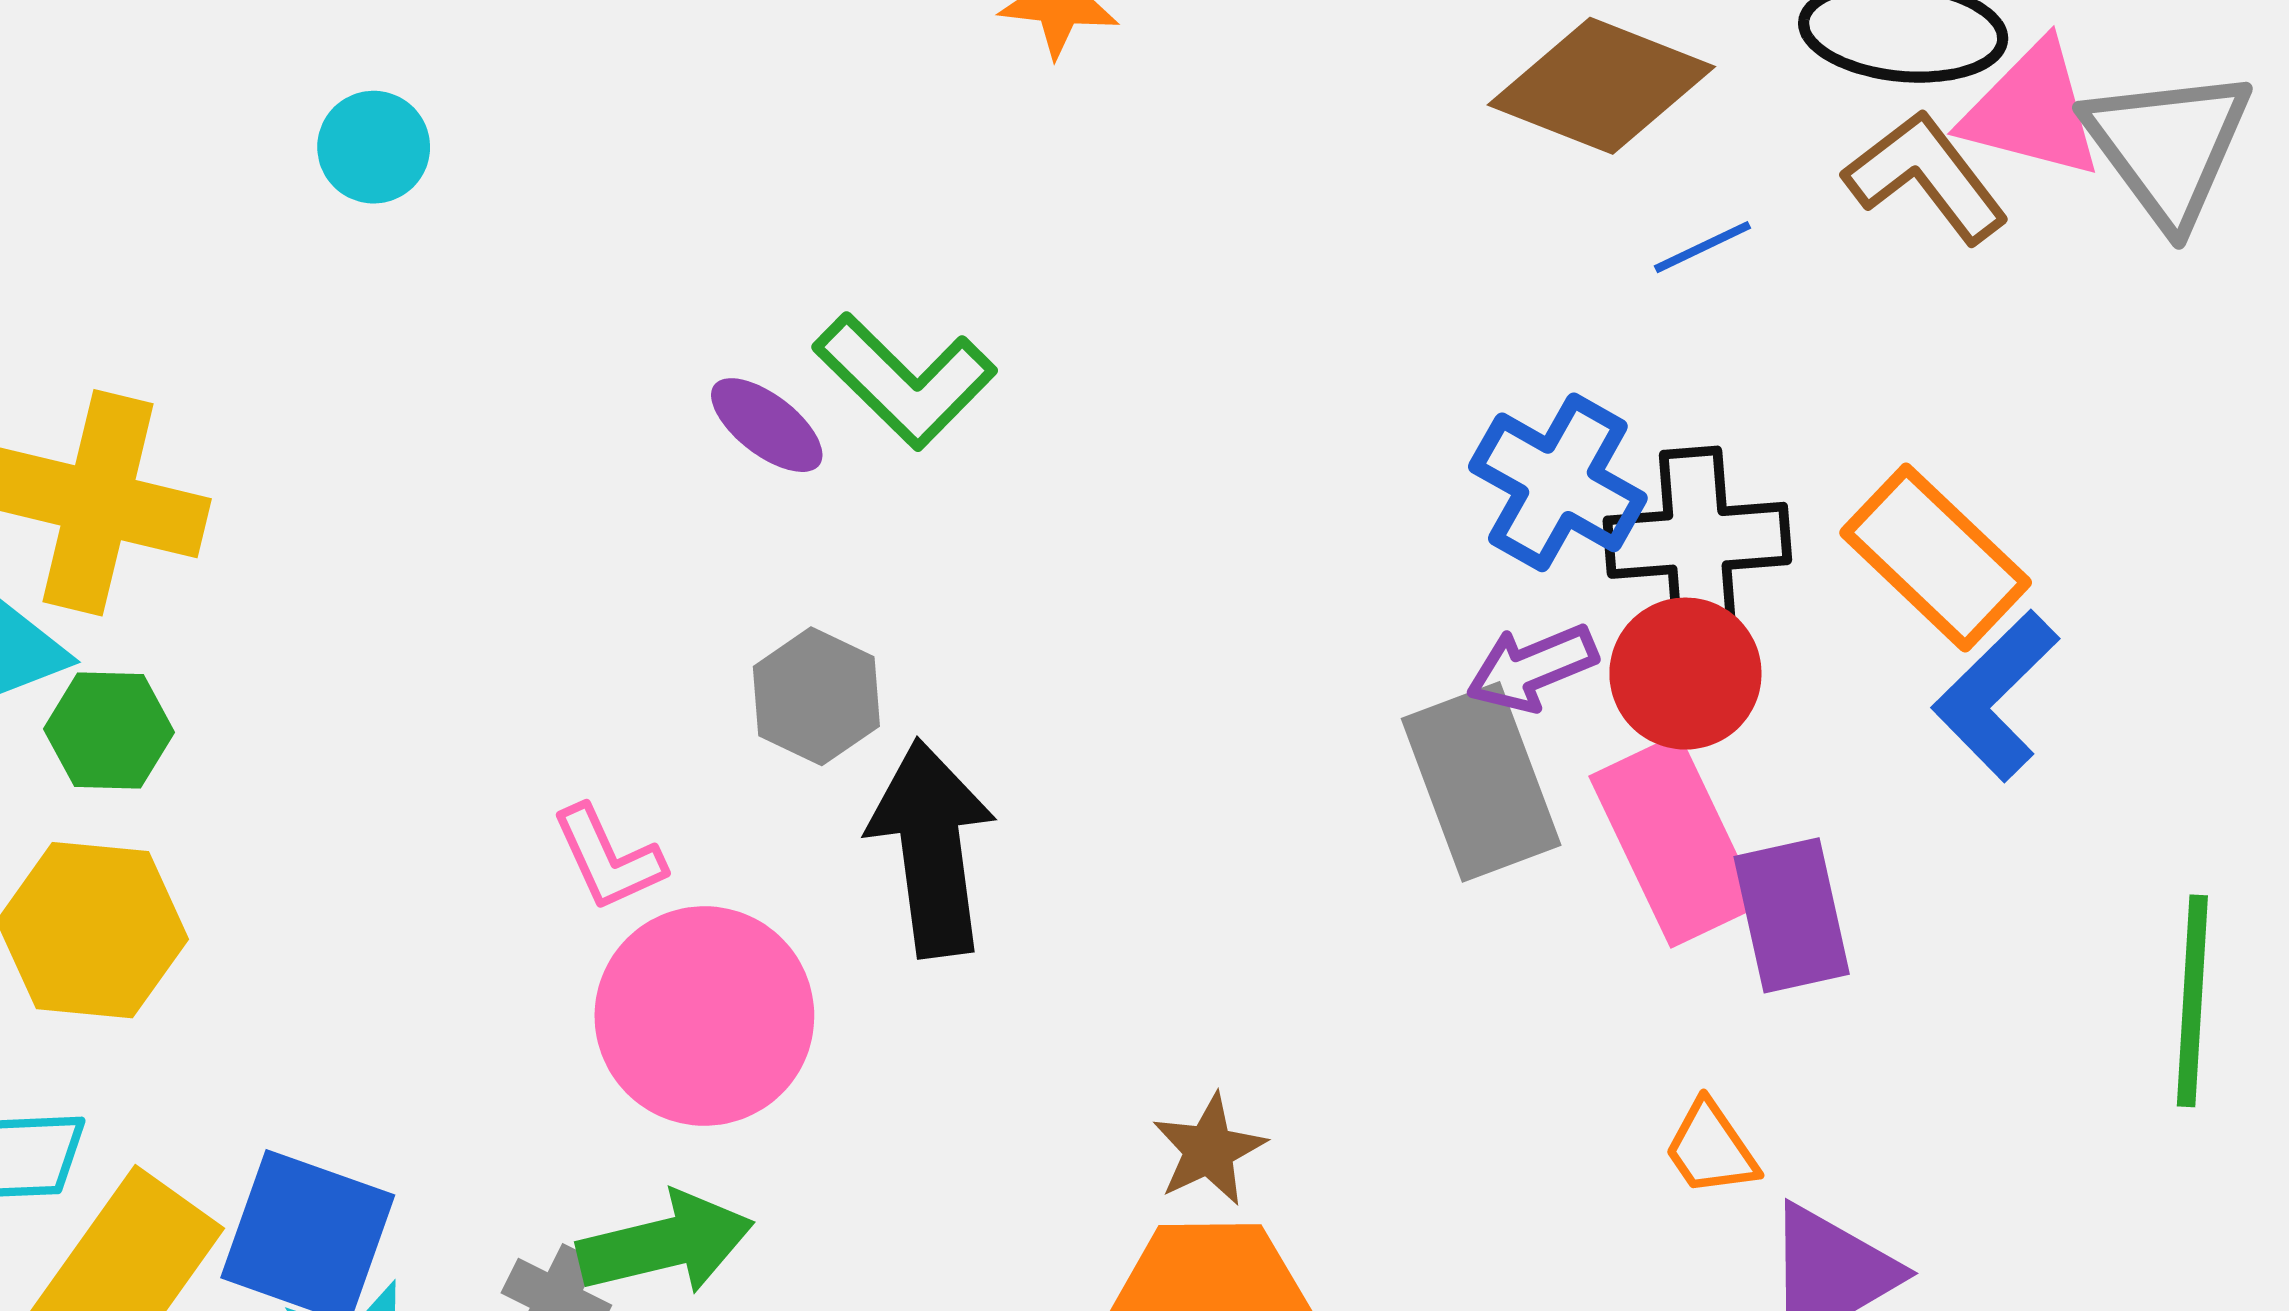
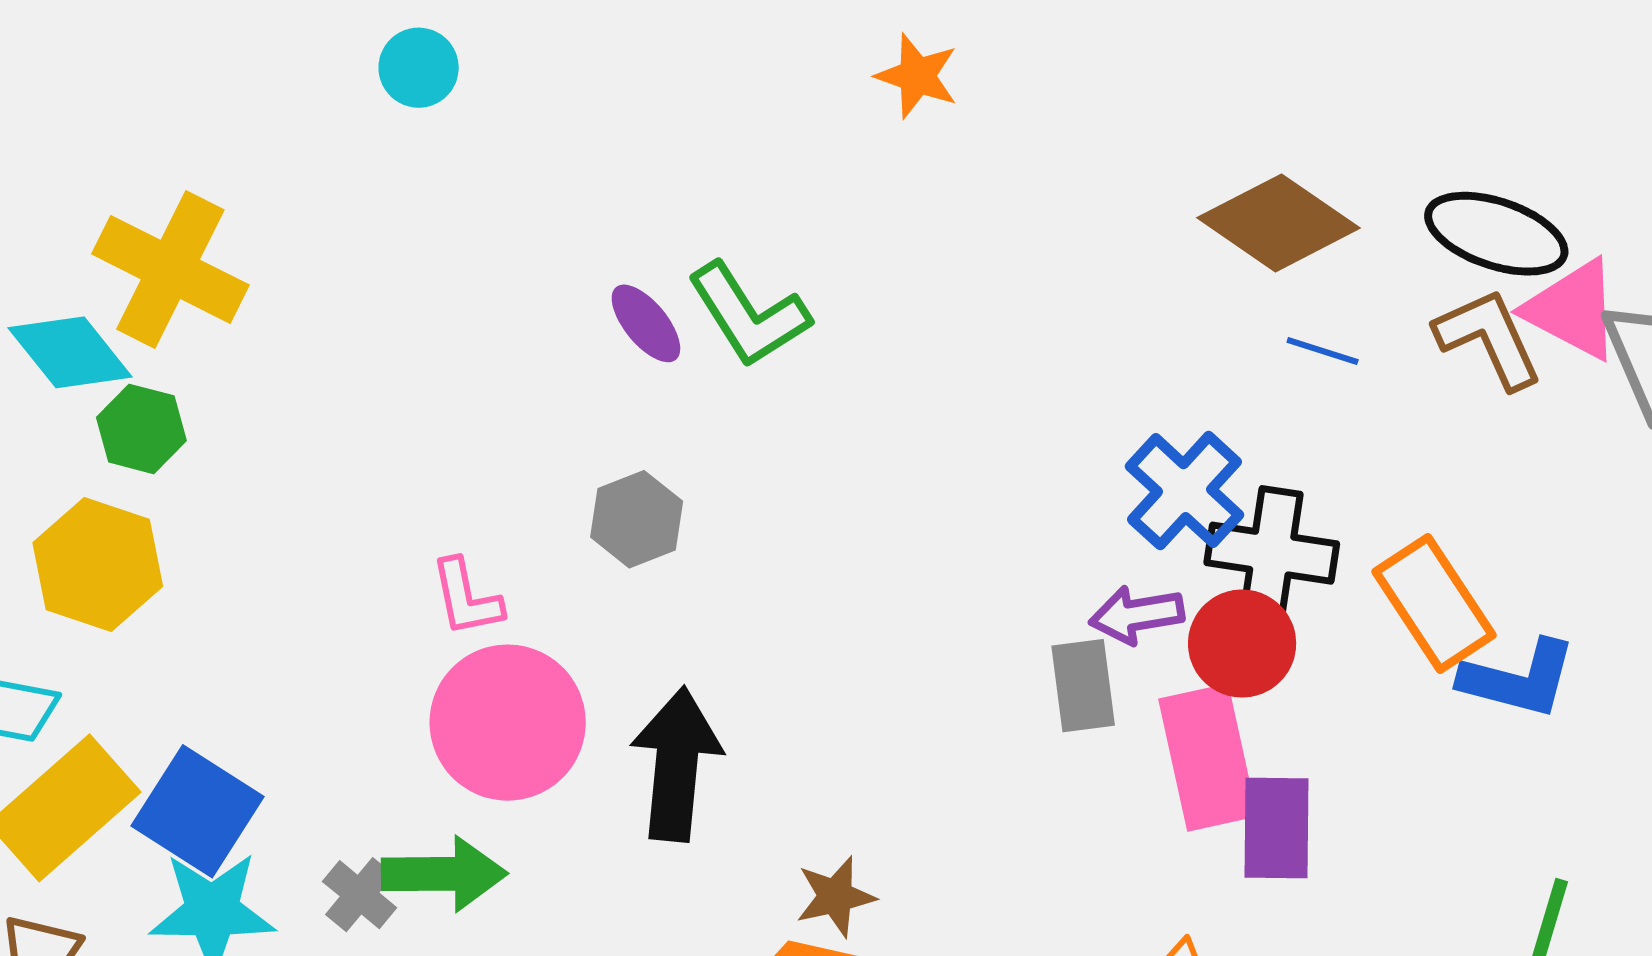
blue line: (1703, 247) -> (1323, 351), turned 30
blue L-shape: (1996, 696) -> (1518, 679), moved, turned -134
gray rectangle: (1481, 782) -> (1083, 686), size x0.7
black arrow: (932, 848) -> (676, 764), moved

